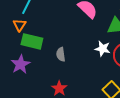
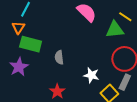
white star: (103, 49) -> (91, 75), moved

